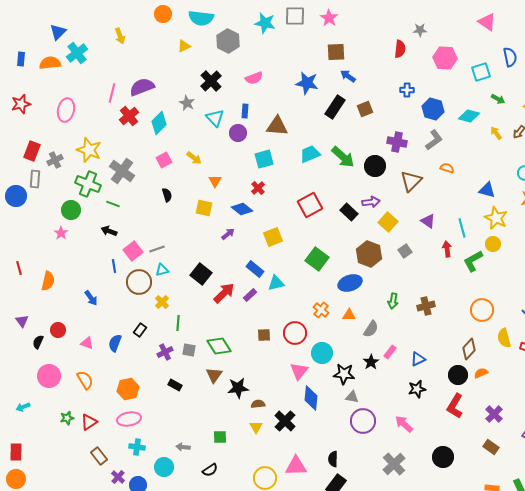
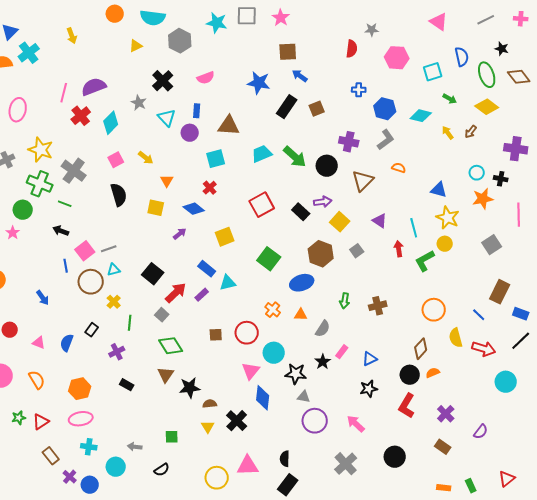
black semicircle: (167, 195) -> (119, 195), size x1.6
gray square: (189, 350) -> (162, 315), moved, turned 32

